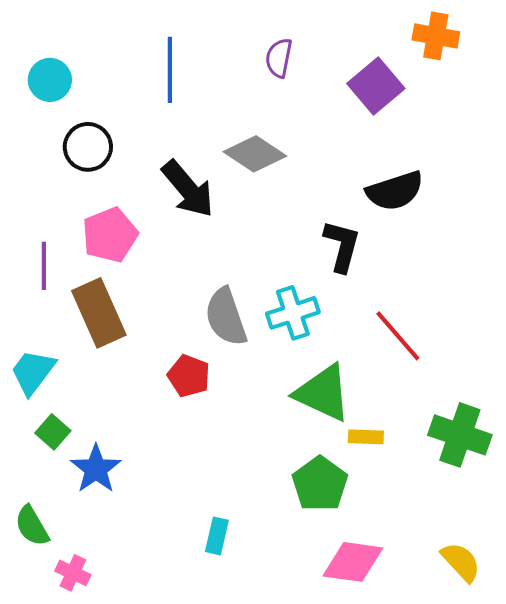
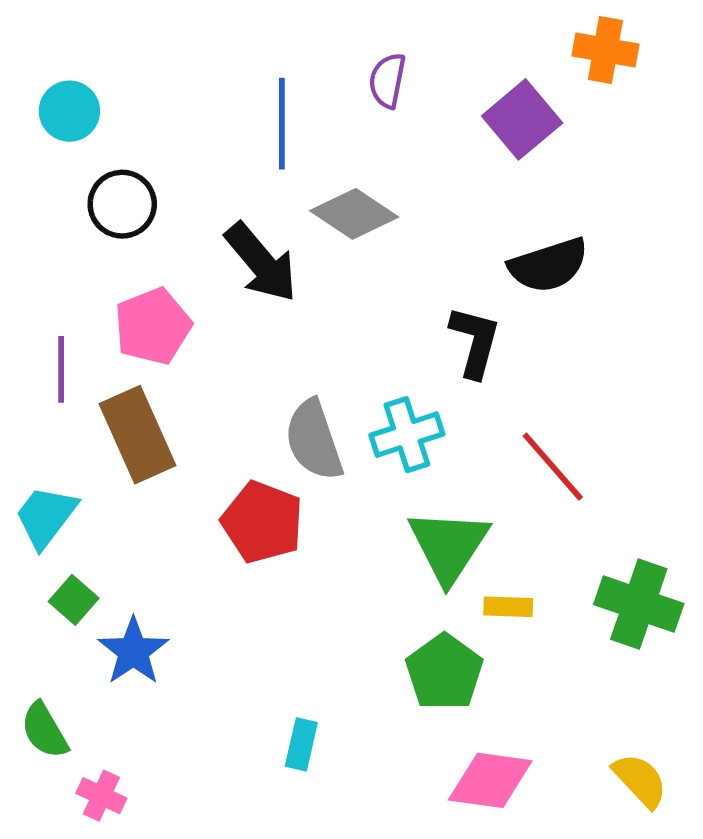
blue line: (170, 70) -> (282, 124), moved
red pentagon: (189, 376) -> (262, 522), size x1.4
green triangle: (323, 393) -> (449, 546), turned 38

